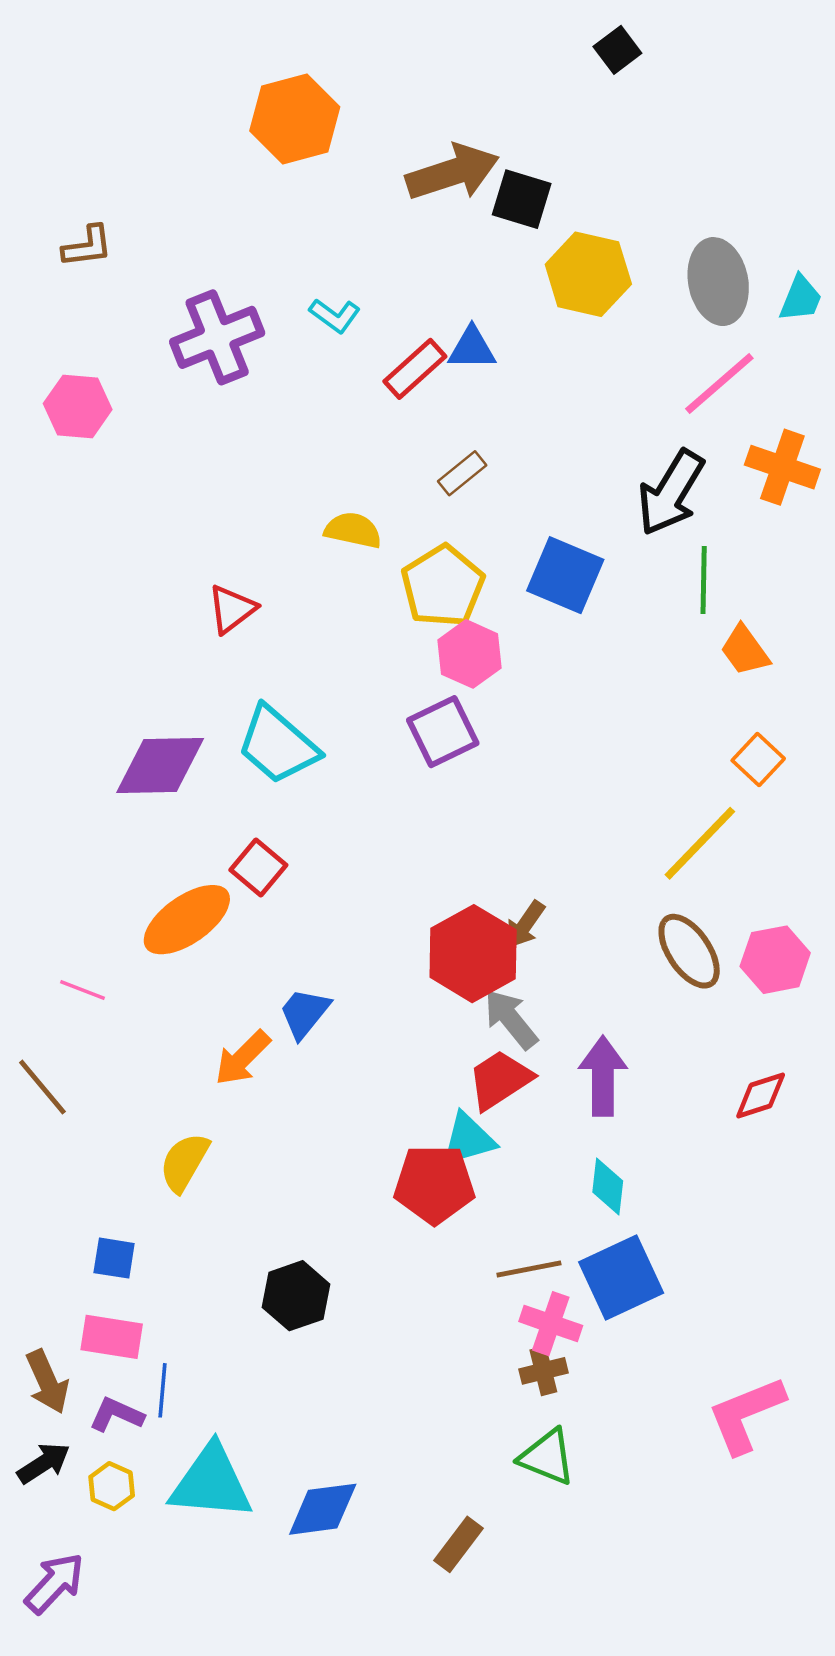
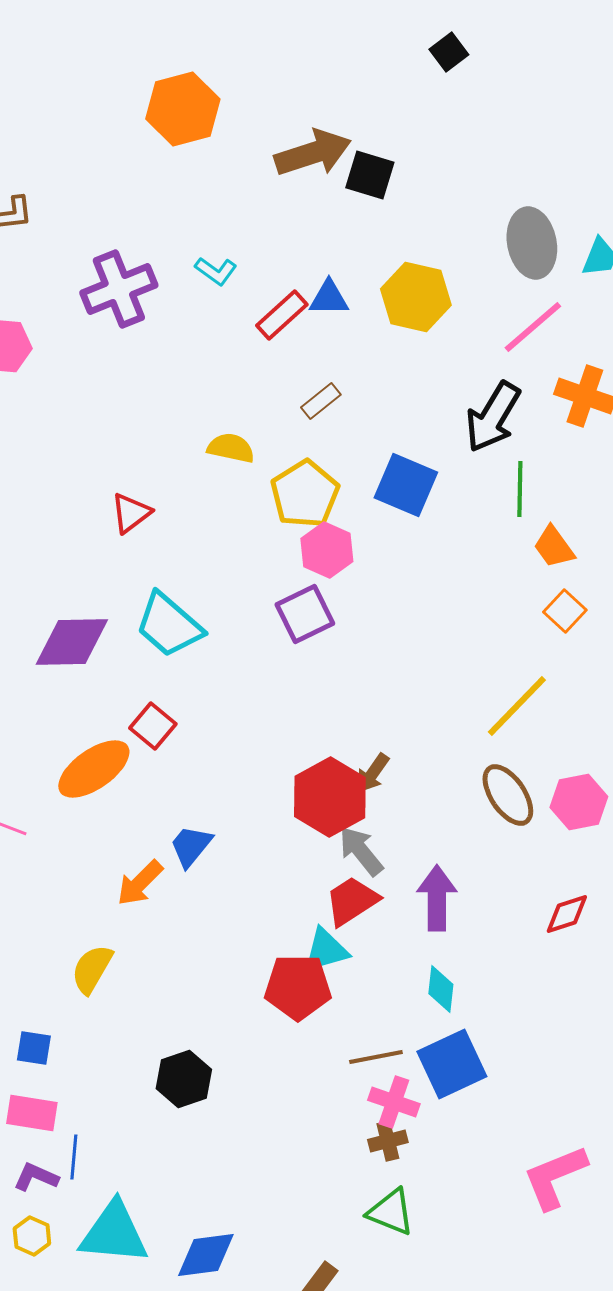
yellow hexagon: (588, 274) -> (416, 297), moved
orange square: (758, 760) -> (565, 611), moved

